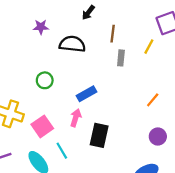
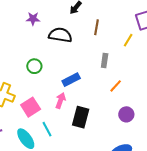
gray rectangle: (121, 58) -> (105, 60), moved
orange line: (153, 100) -> (116, 86), moved
purple circle: (158, 137) -> (126, 114), moved

